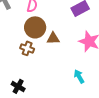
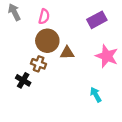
black cross: (18, 86) -> (23, 80), moved

